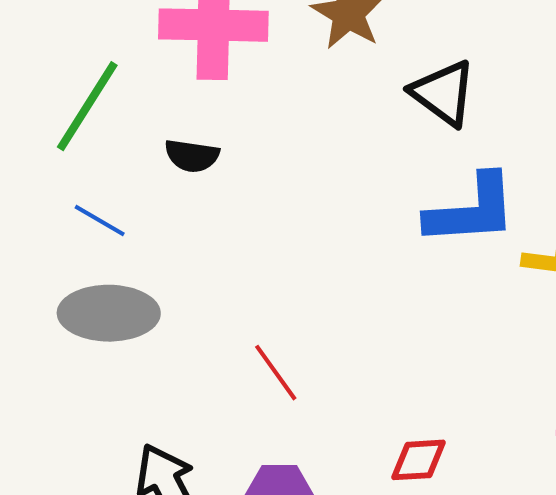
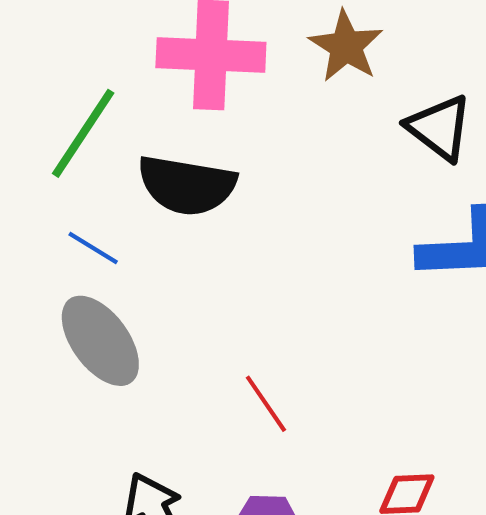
black semicircle: (192, 156) -> (187, 185), size x1.8
gray ellipse: (109, 313) -> (100, 341), turned 52

